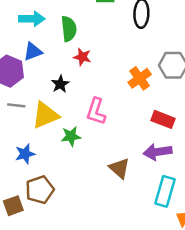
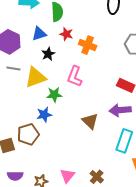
blue triangle: (33, 51) -> (39, 34), moved
orange cross: (140, 78) -> (88, 45), moved, turned -36
blue star: (25, 154) -> (44, 115), moved

